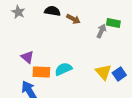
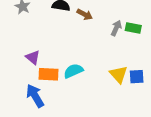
green rectangle: (113, 23) -> (133, 28), moved
blue square: (119, 74) -> (137, 77), turned 32

